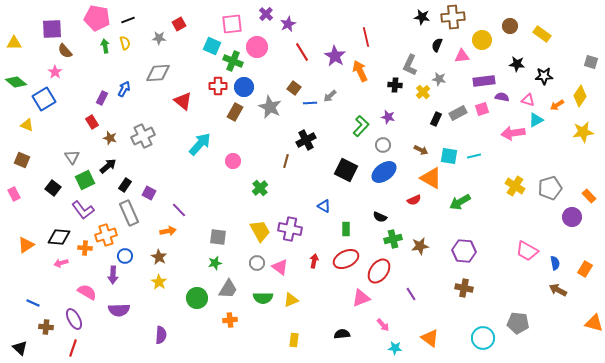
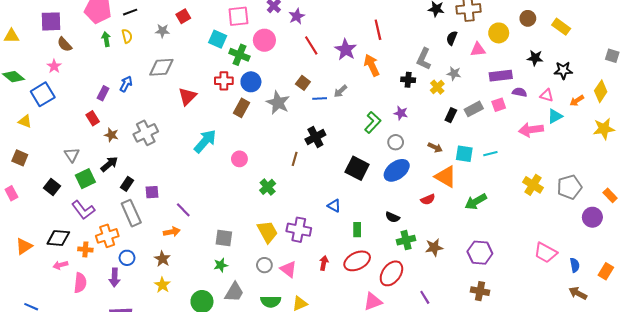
red triangle: (183, 101) -> (187, 96), turned 36
purple square: (149, 193) -> (152, 192), turned -32
pink semicircle: (87, 292) -> (80, 283), moved, turned 66

